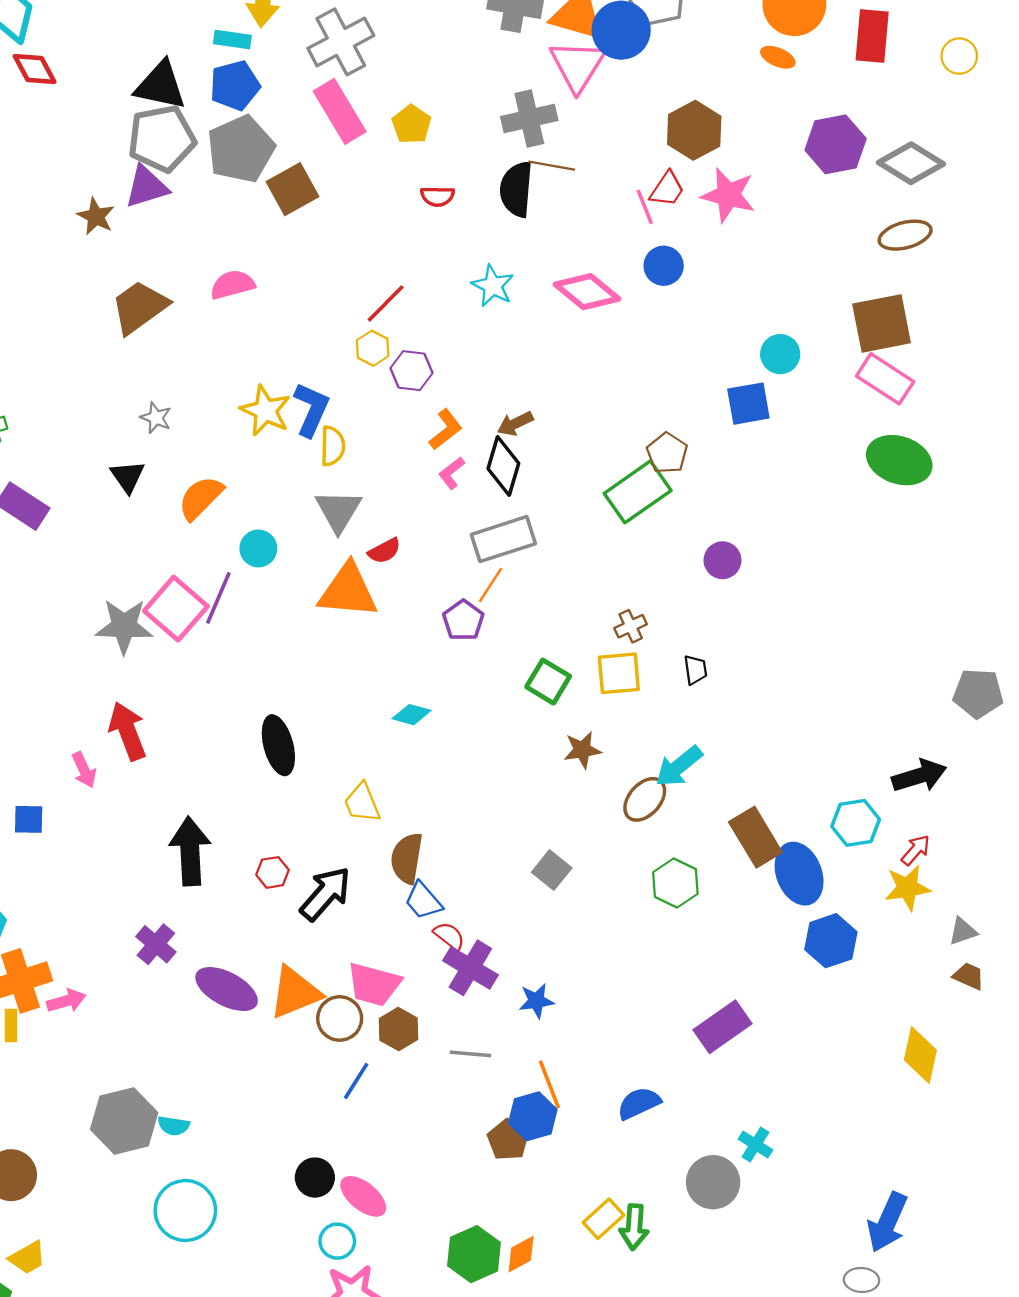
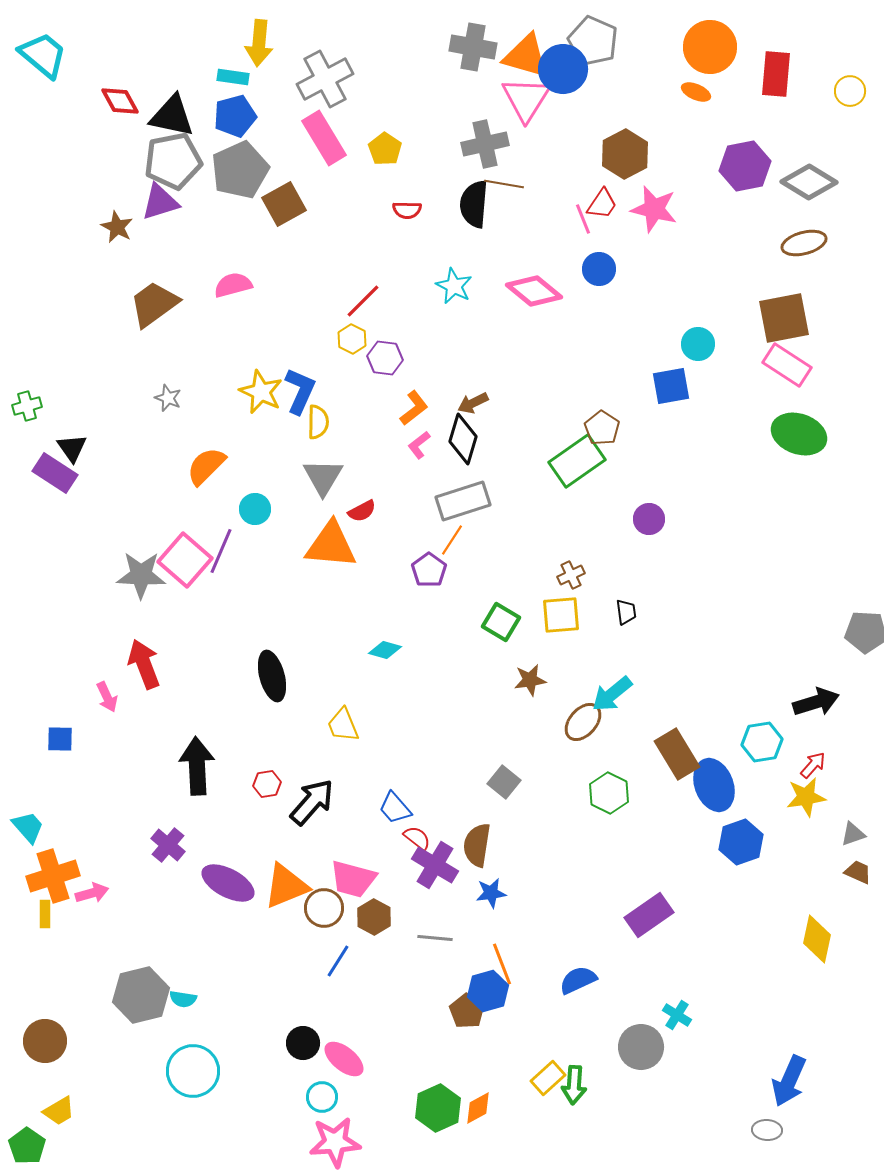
red diamond: (35, 69) -> (120, 101), moved
black triangle: (128, 477) -> (72, 448), moved
brown semicircle: (407, 858) -> (477, 845), moved

